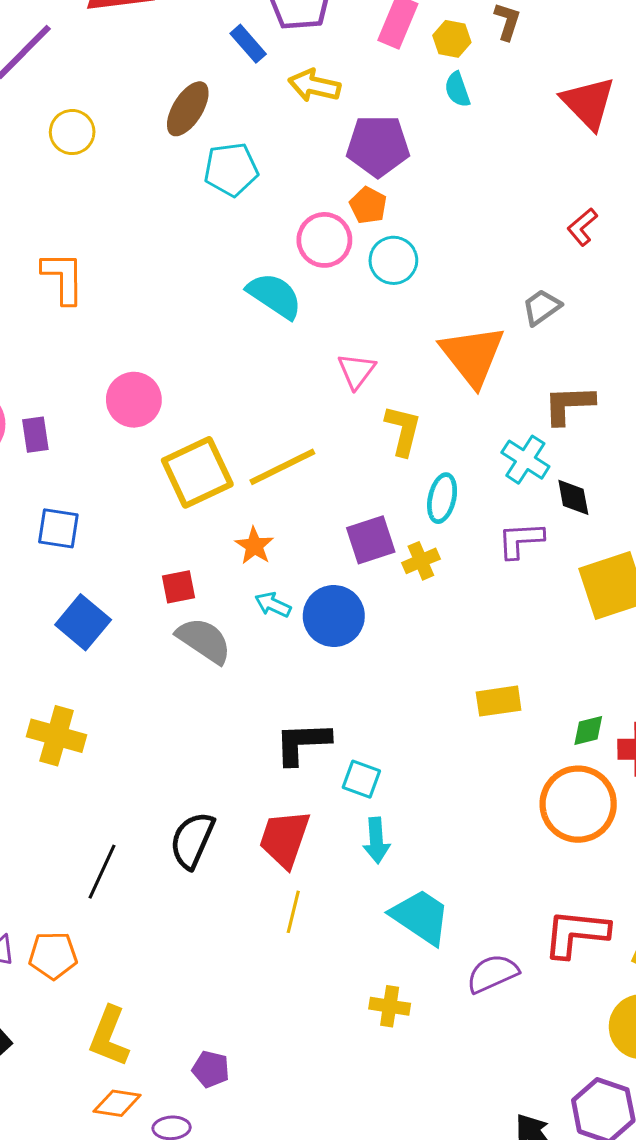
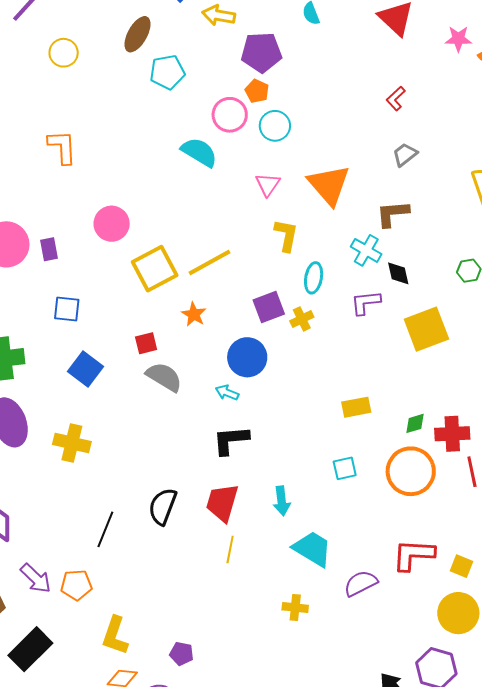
gray trapezoid: (542, 307) -> (405, 154), moved
pink triangle: (356, 371) -> (268, 184), moved
cyan arrow: (273, 605) -> (227, 393), moved
cyan square: (361, 779) -> (345, 468), moved, turned -30

